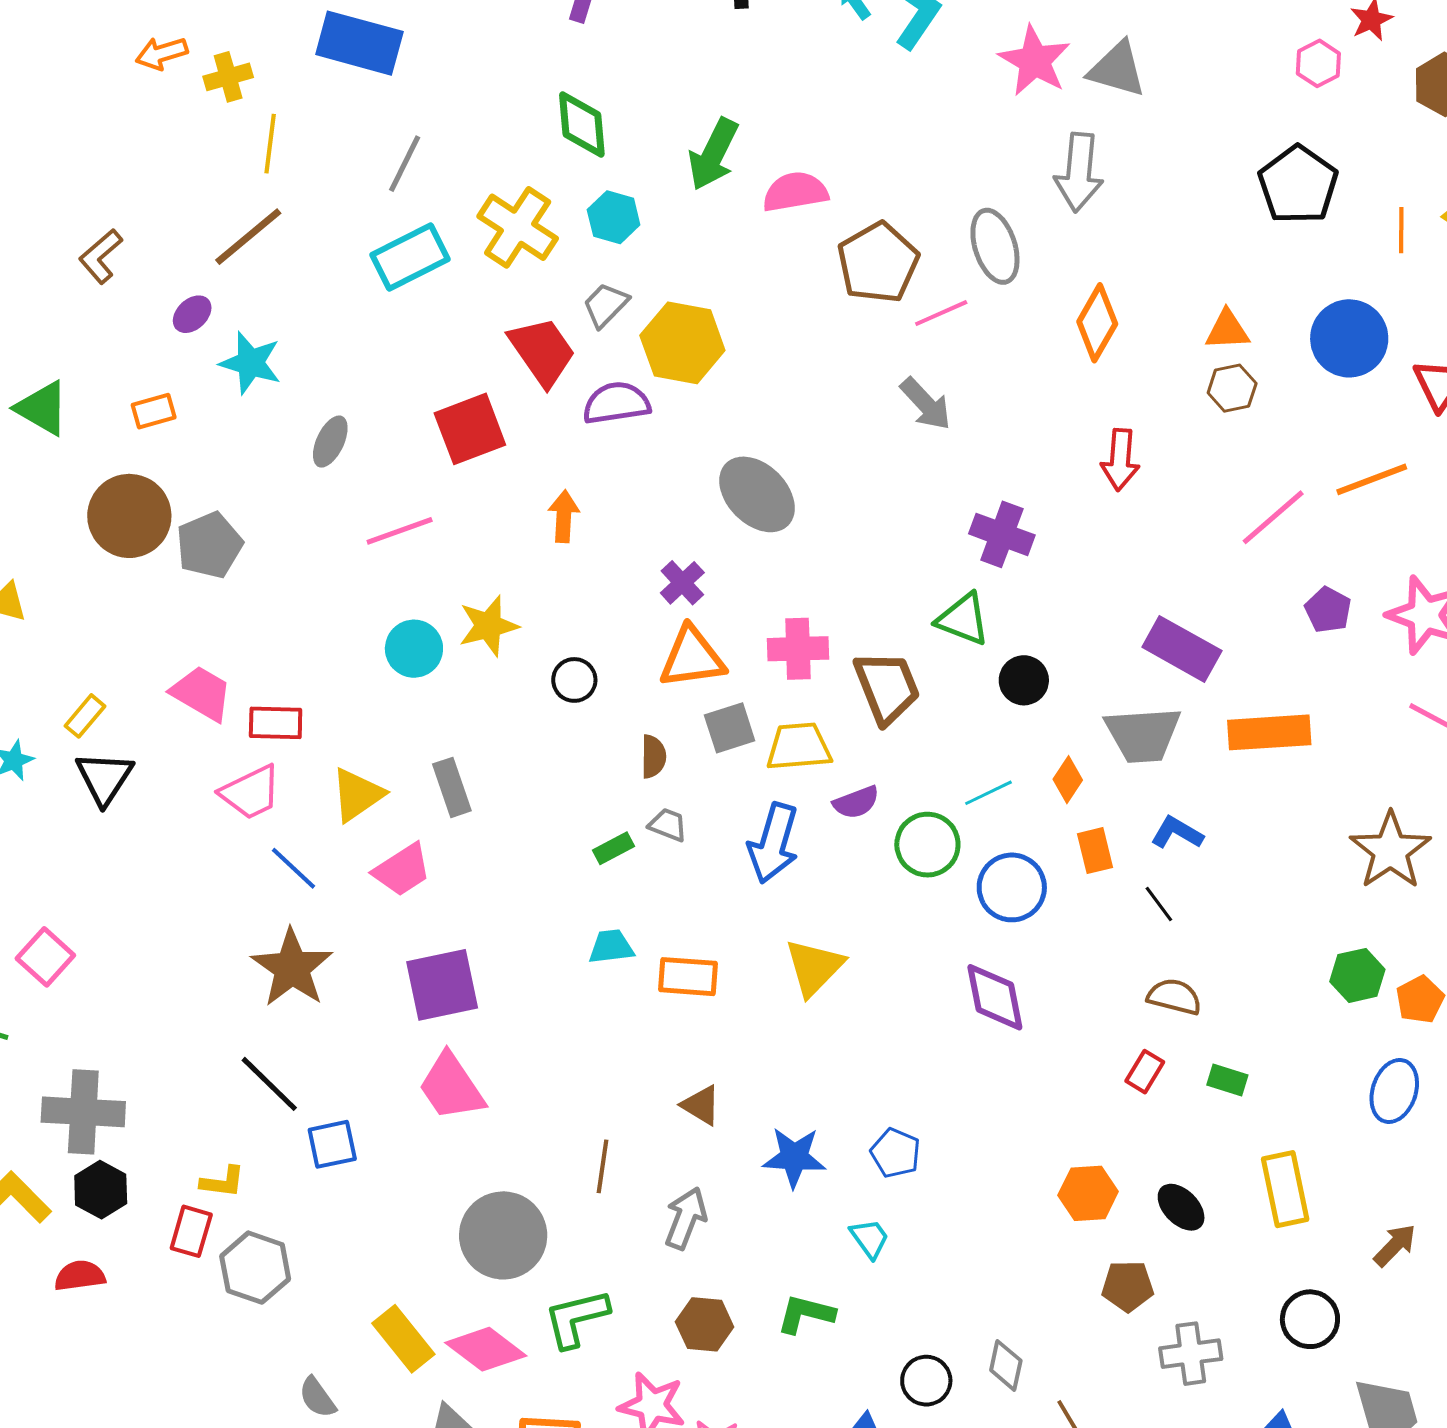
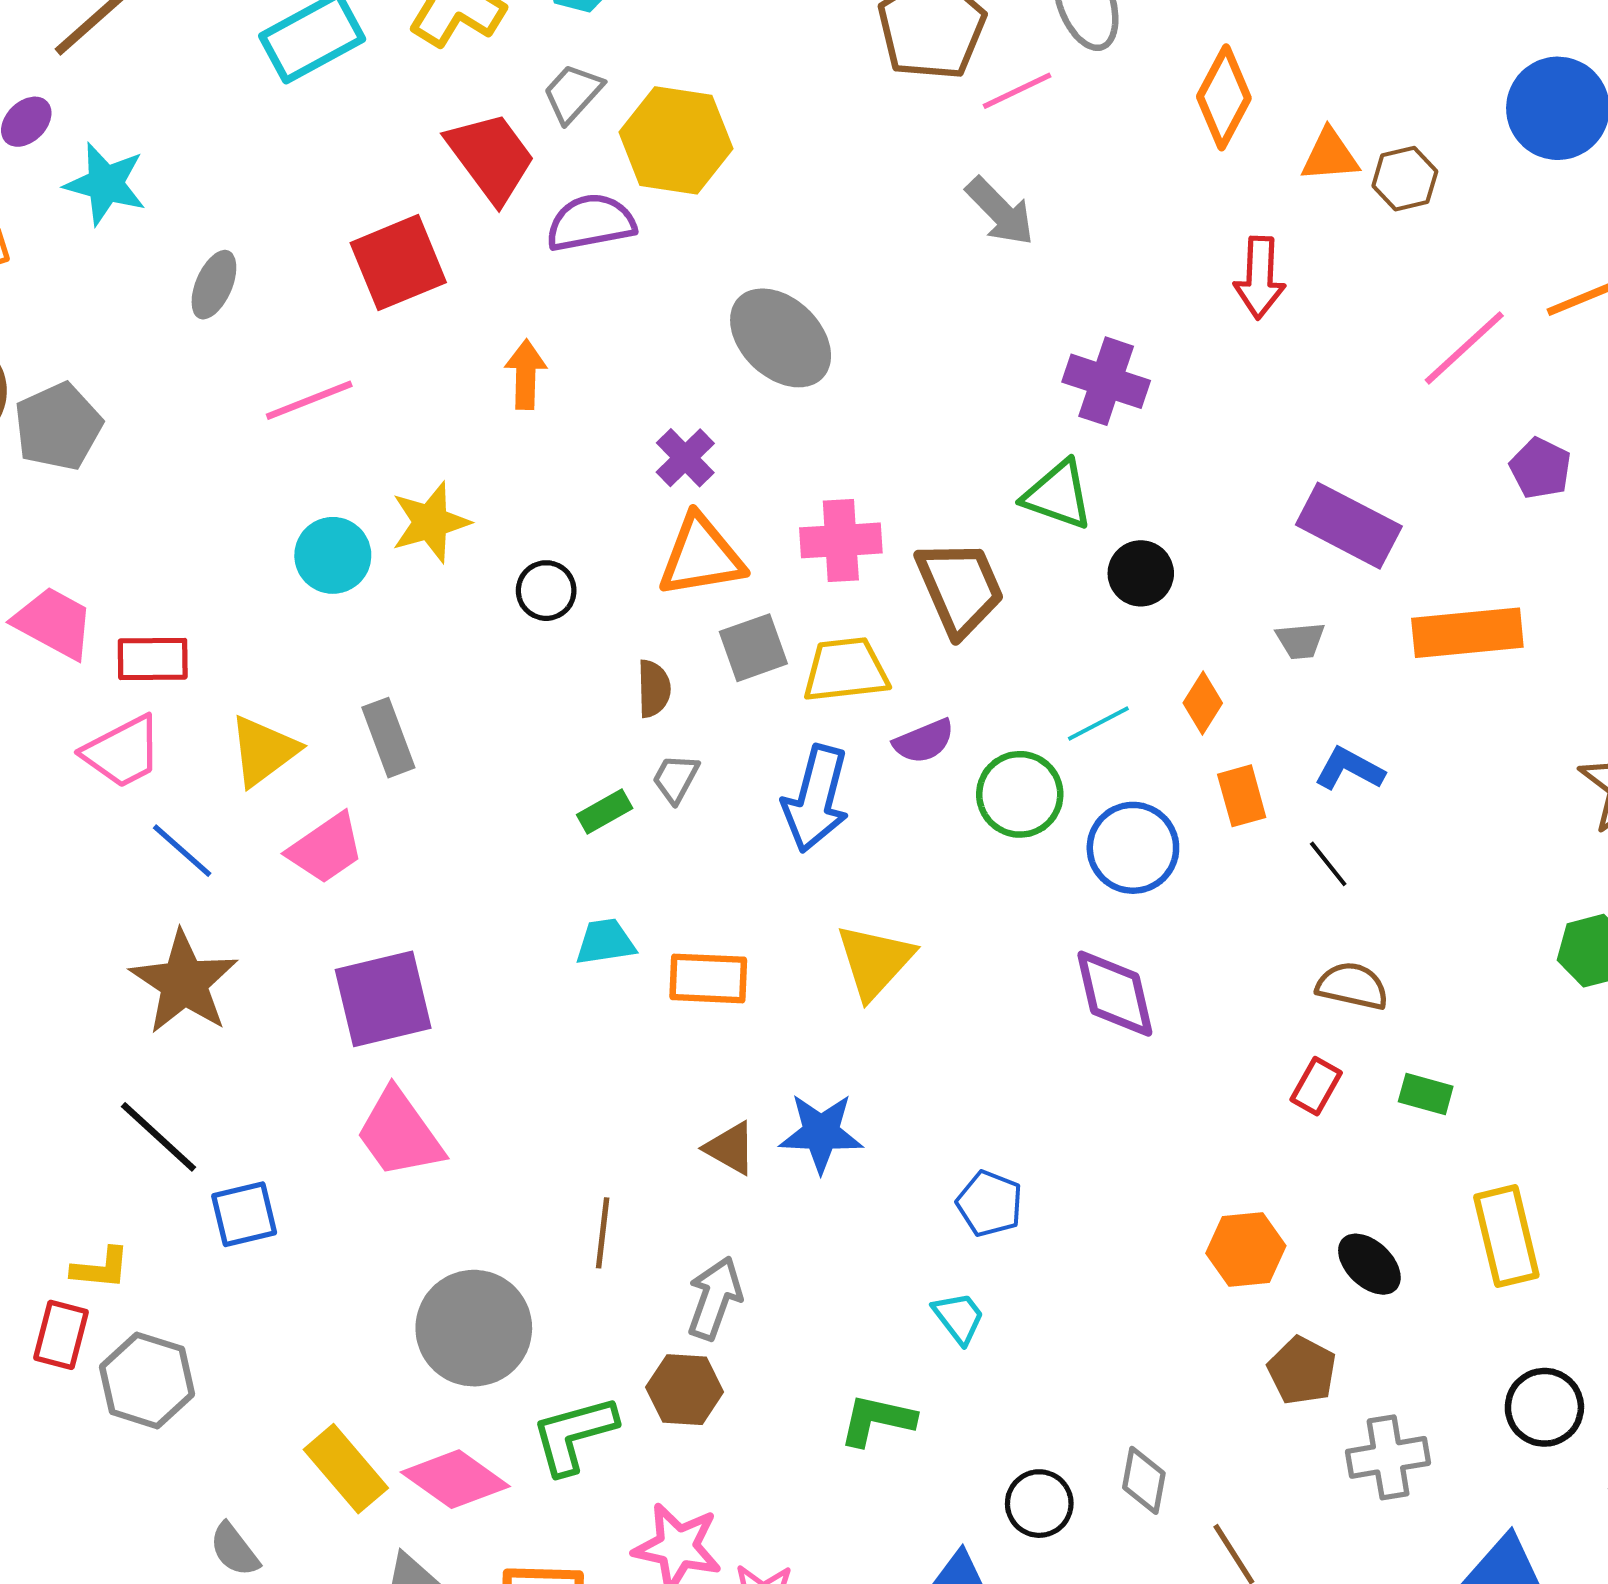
orange triangle: (1227, 330) -> (1330, 155), moved
gray trapezoid: (1143, 735) -> (1300, 641), size x0.5
gray trapezoid: (668, 825) -> (676, 779), turned -81
blue star: (794, 1157) -> (821, 1133), moved
brown pentagon: (1128, 1286) -> (1302, 1371), turned 30
brown hexagon: (705, 1324) -> (685, 1390), moved

